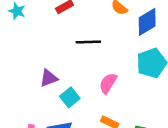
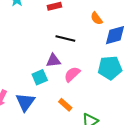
purple triangle: (49, 78) -> (53, 60), moved

